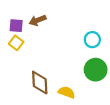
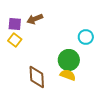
green circle: (96, 70) -> (69, 60), moved
yellow semicircle: (67, 92) -> (68, 75), moved

